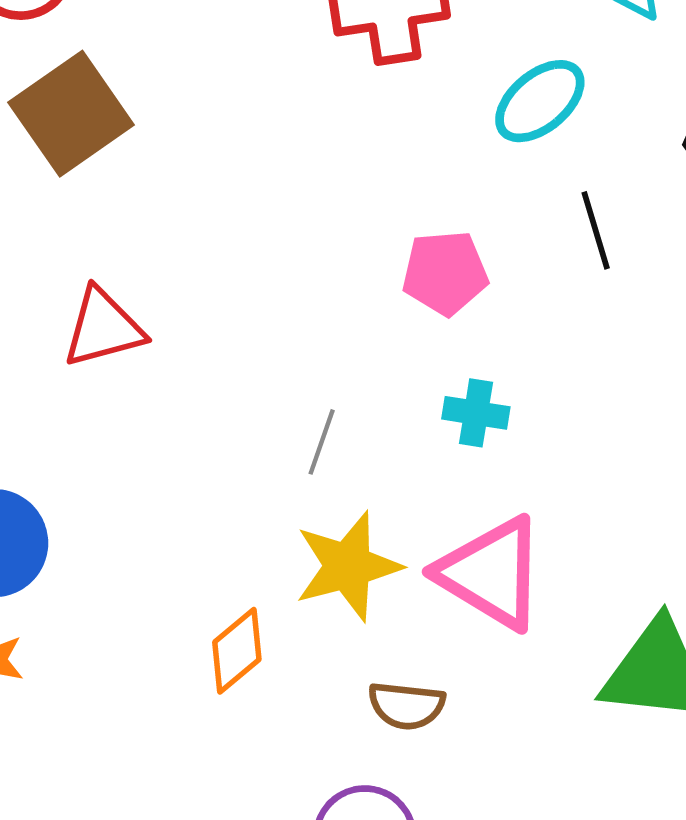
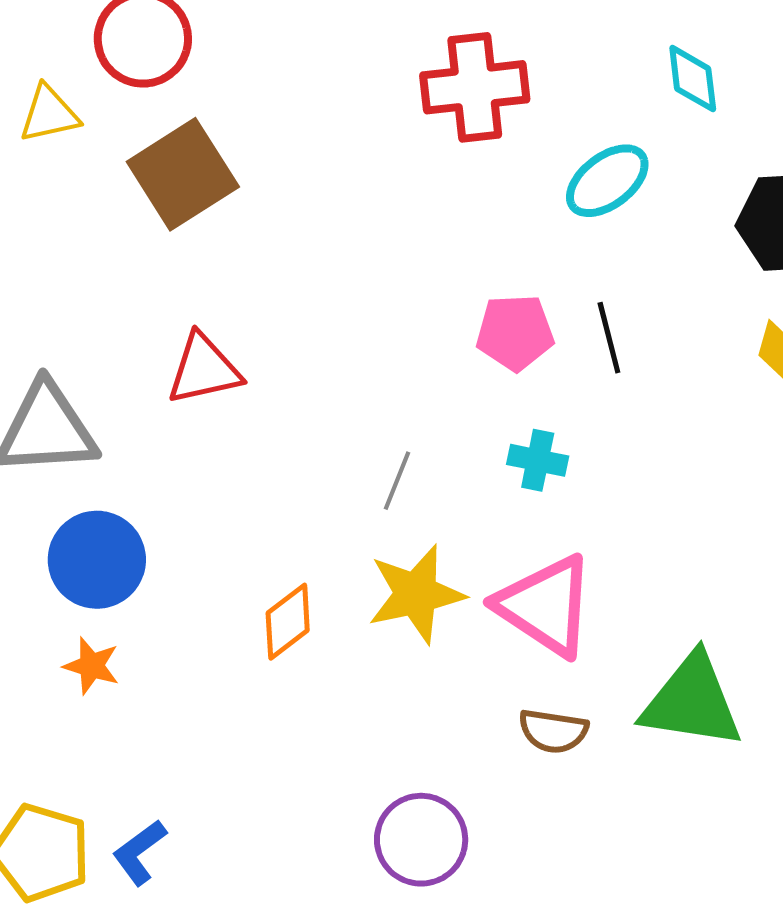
black line: (596, 230) -> (609, 338), moved
orange diamond: (237, 651) -> (288, 622), moved
brown semicircle: (406, 706) -> (553, 731), moved

